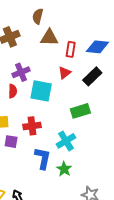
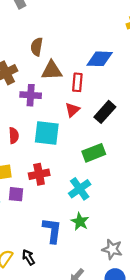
blue diamond: (97, 47) -> (100, 59), moved
purple cross: (21, 72) -> (31, 95), moved, turned 30
blue L-shape: (43, 158) -> (52, 230), moved

